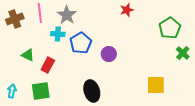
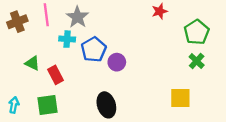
red star: (127, 10) -> (160, 11), moved
green cross: (183, 53) -> (197, 61), moved
purple circle: (109, 54) -> (117, 62), moved
red rectangle: (48, 65) -> (56, 75), turned -56

